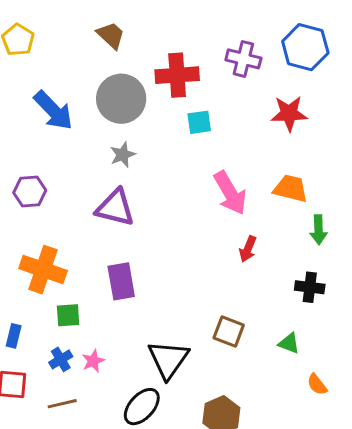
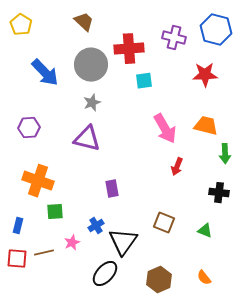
purple rectangle: (121, 281) -> (112, 189), moved, size x0.7
blue cross: (61, 359) -> (96, 226), moved
orange semicircle: (317, 384) -> (204, 278), moved
brown line: (62, 404) -> (44, 253), moved

